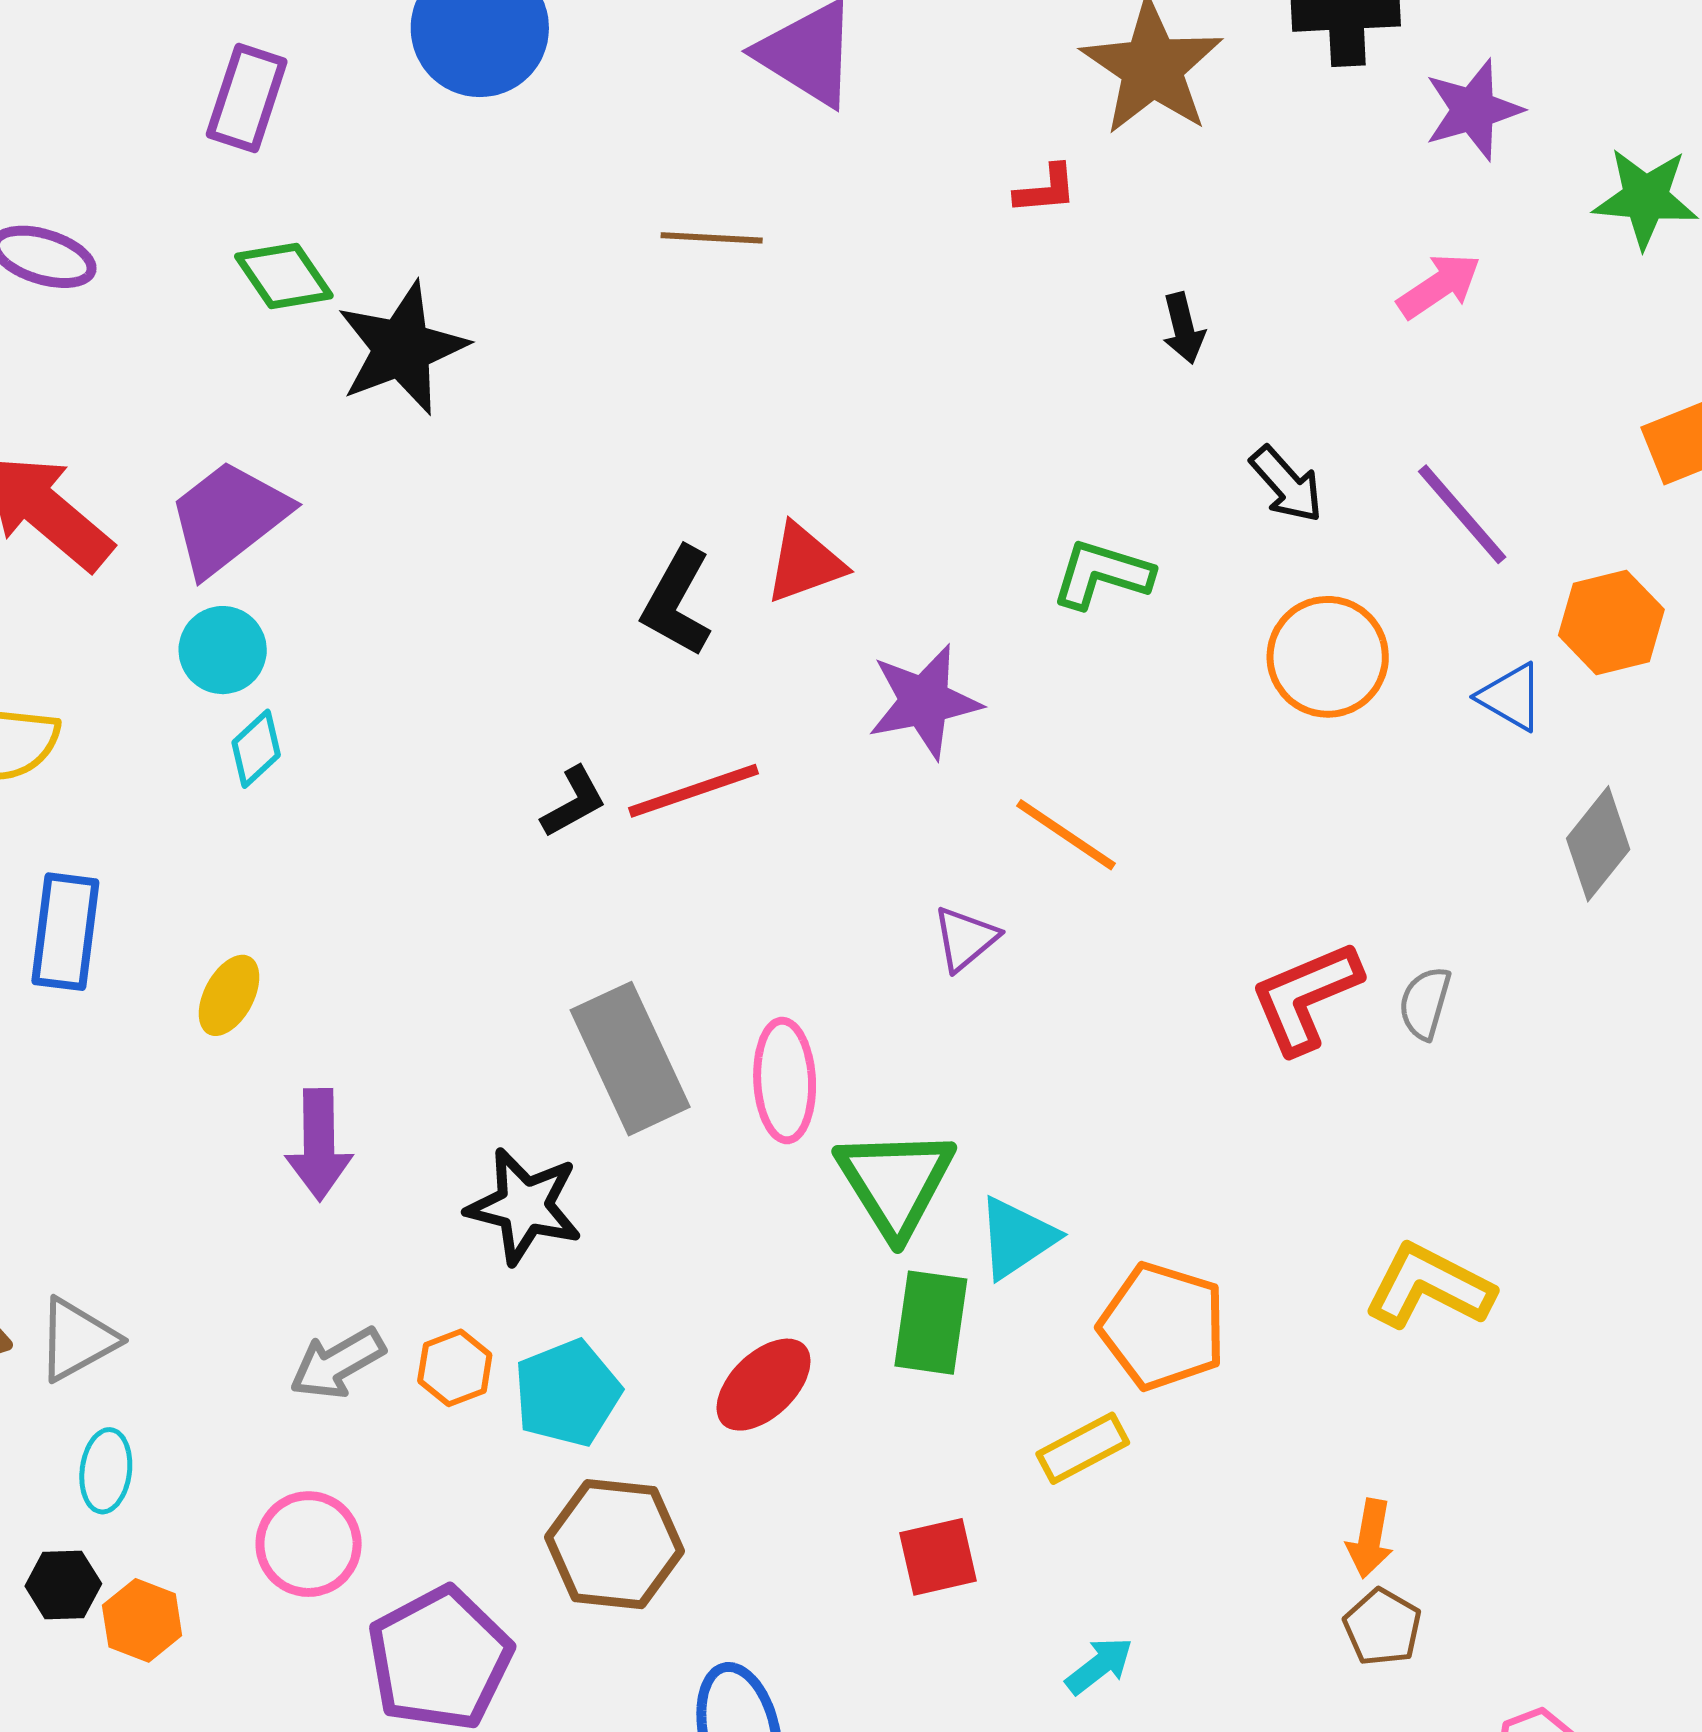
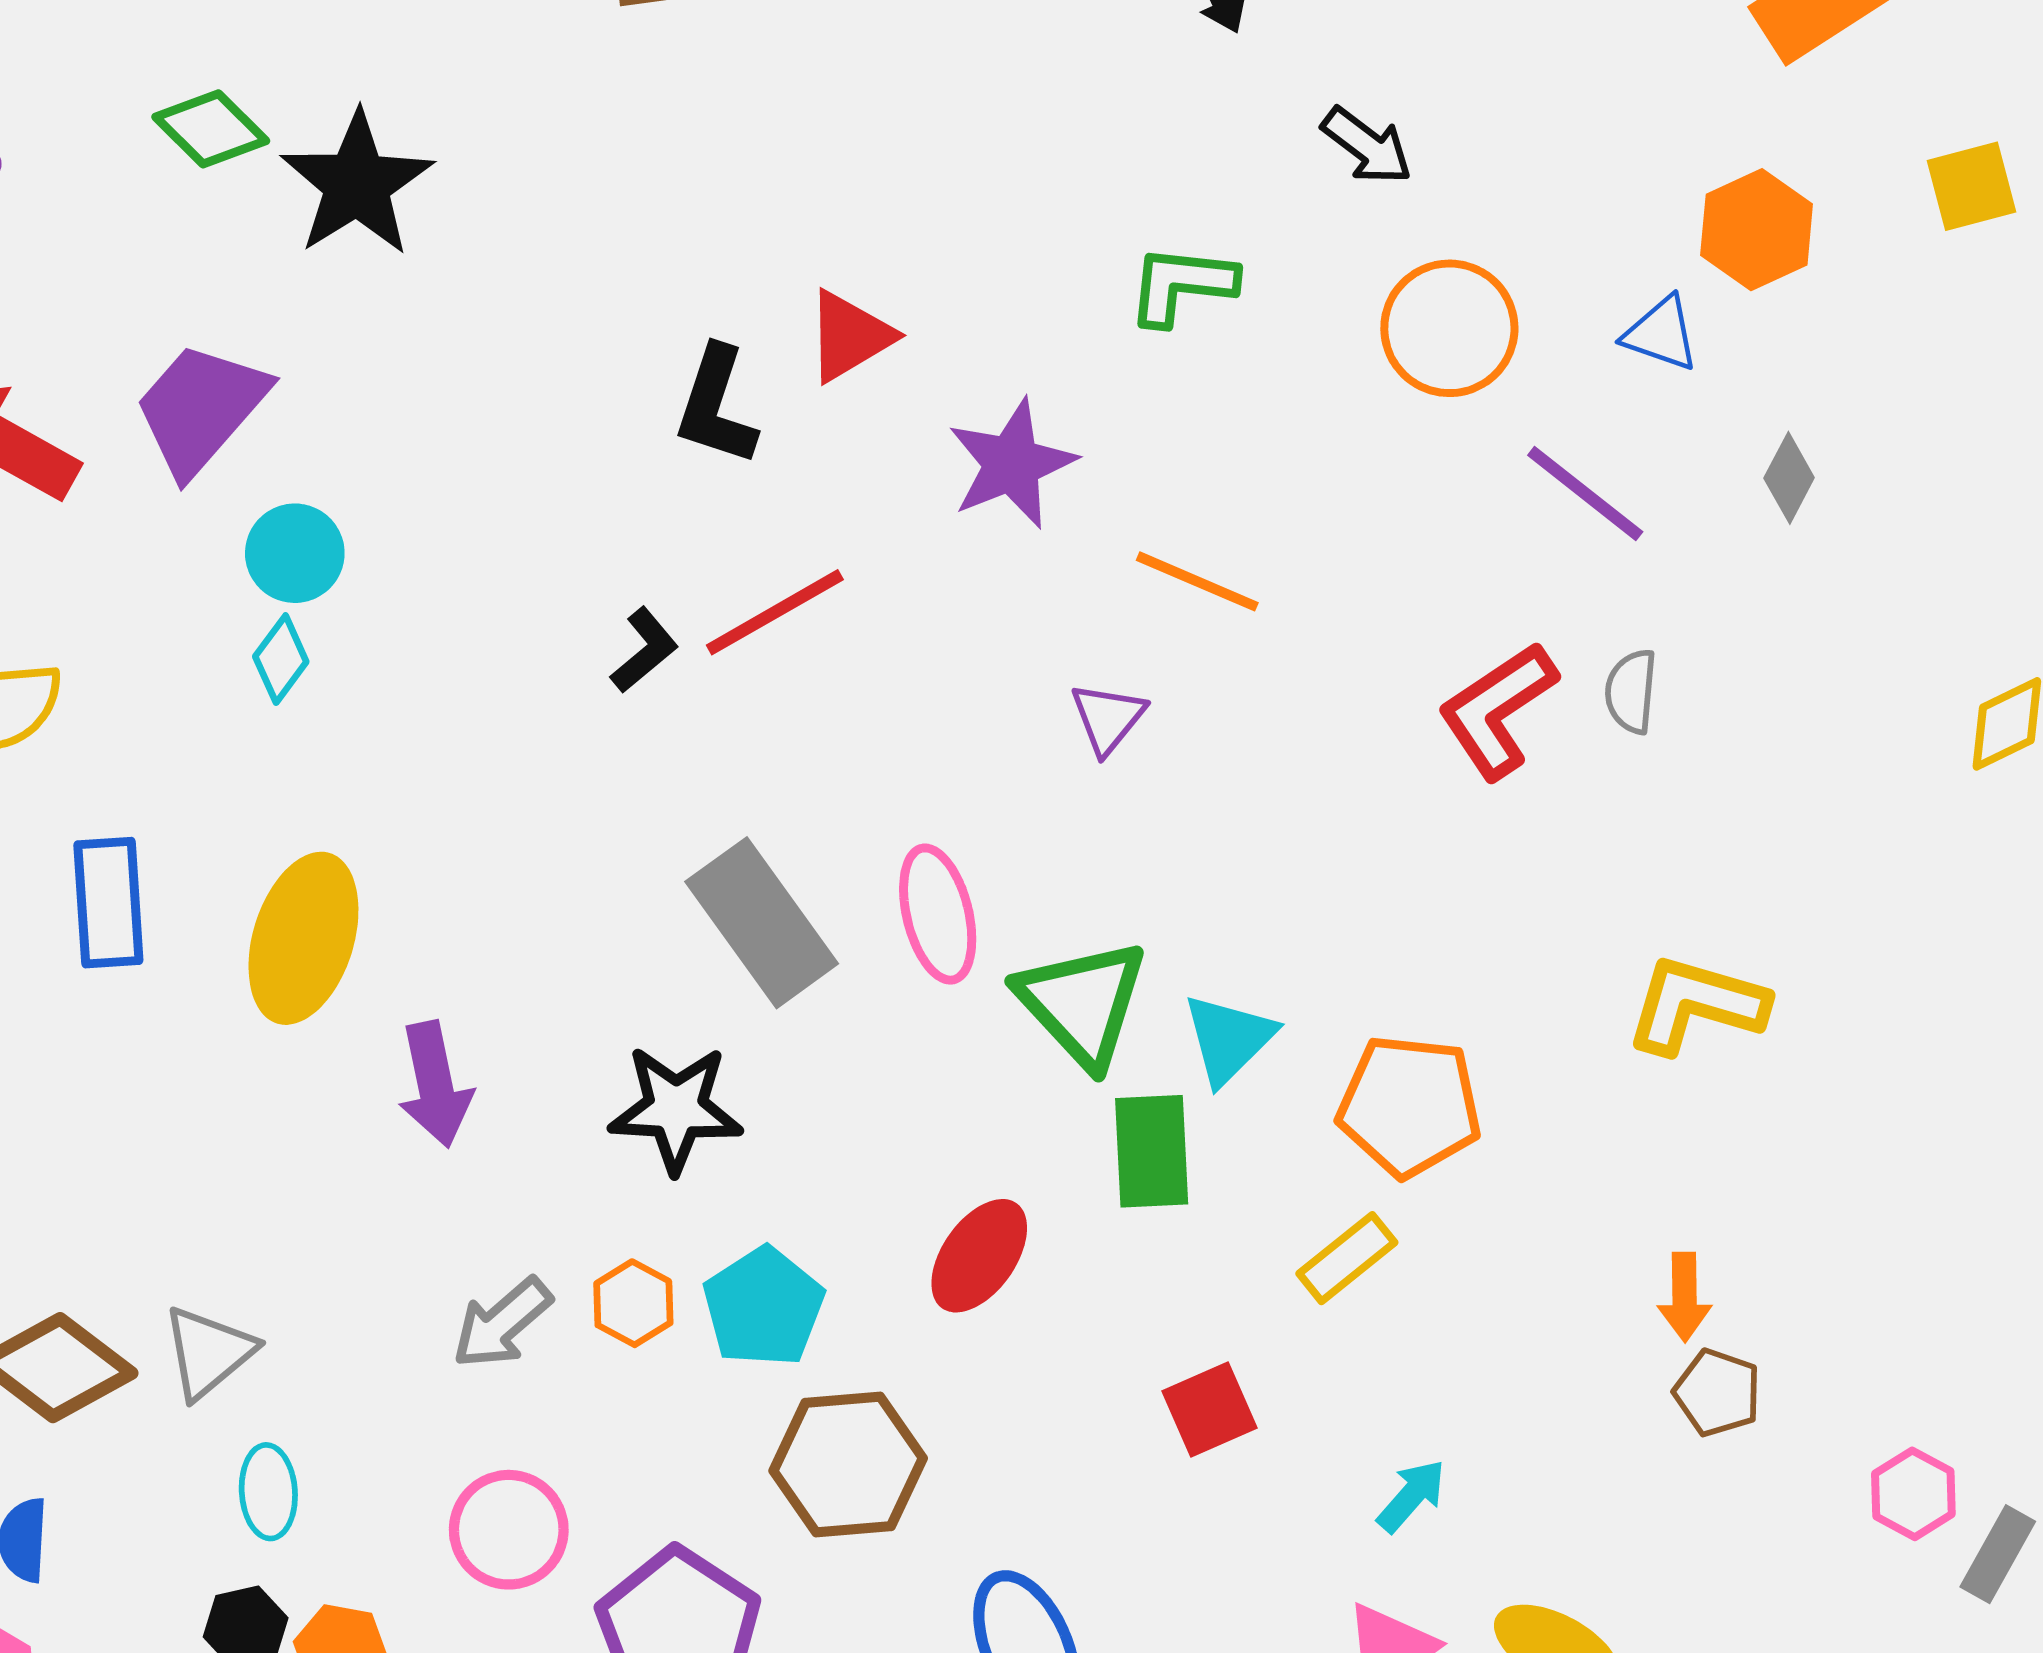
purple line: (1462, 514) -> (1585, 493), moved
cyan circle: (223, 650) -> (295, 553), moved
gray diamond: (1598, 844) -> (1789, 478), size x0.7
yellow ellipse: (229, 995) -> (303, 938), size x1.8

